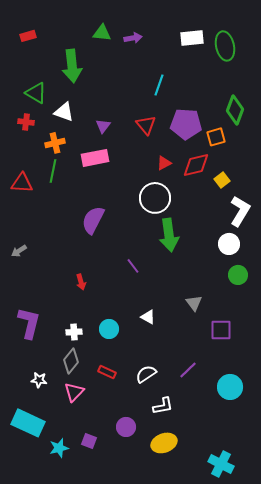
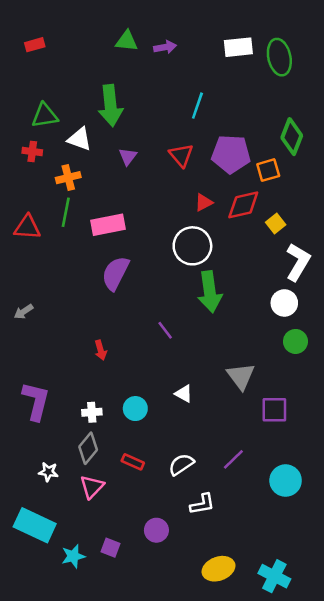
green arrow: (72, 66) -> (110, 106), moved
green triangle: (36, 93) -> (45, 115), turned -40
pink rectangle: (95, 158) -> (108, 225), moved
gray triangle: (194, 303) -> (241, 376), size x1.4
yellow ellipse: (164, 443) -> (218, 569), moved

